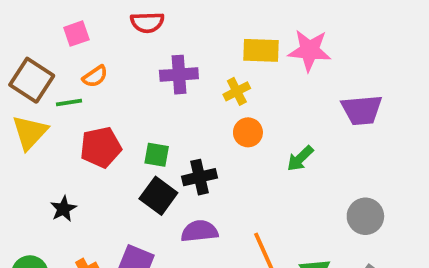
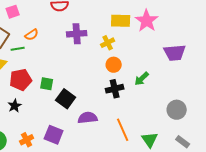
pink square: (76, 34) -> (13, 12), moved
pink star: (309, 50) -> (147, 21), turned 30
red pentagon: (101, 147) -> (21, 80), moved
green square: (157, 155) -> (47, 84), moved
black cross: (199, 177) -> (115, 89), moved

